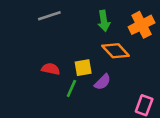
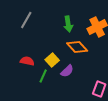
gray line: (49, 16) -> (26, 20), turned -42
yellow square: (83, 68) -> (52, 60), turned -32

